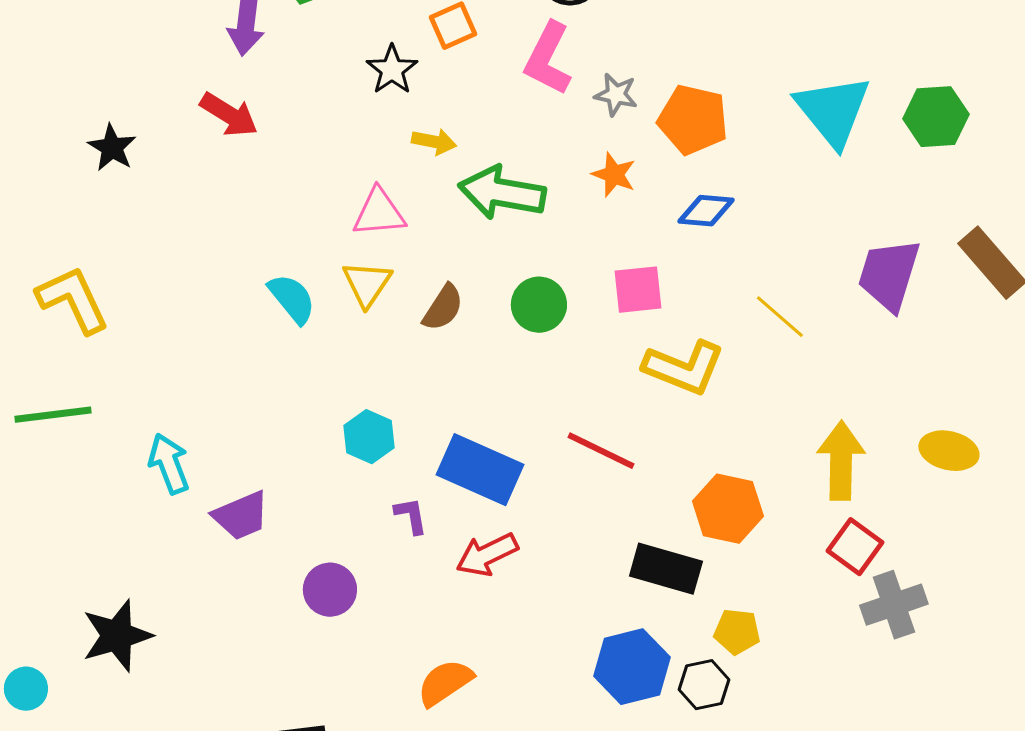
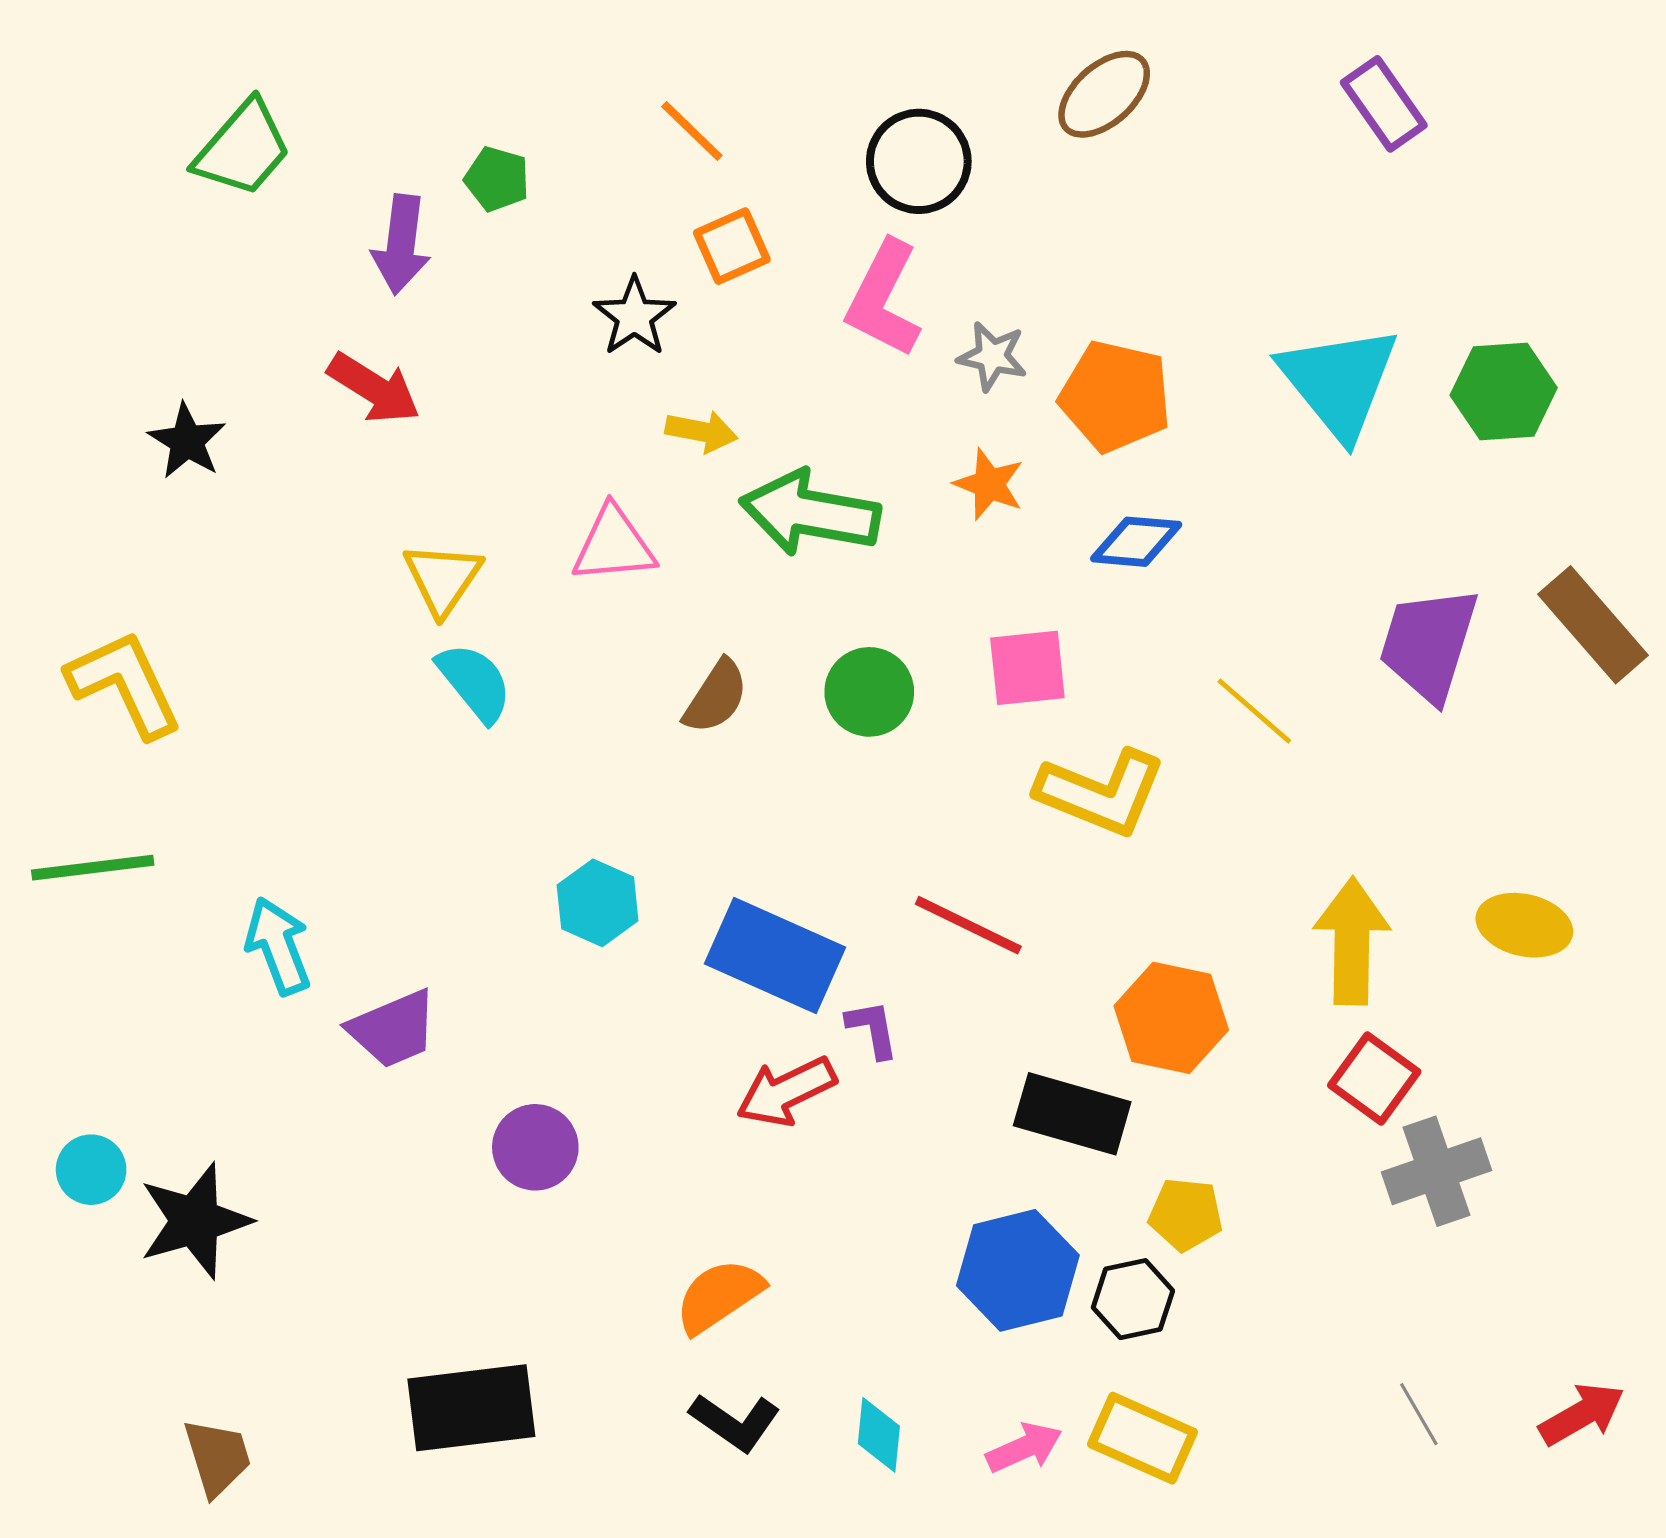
yellow triangle: (367, 284) -> (443, 578), moved
purple L-shape: (411, 516) -> (872, 1029), moved
cyan circle: (26, 689) -> (91, 1170), moved

